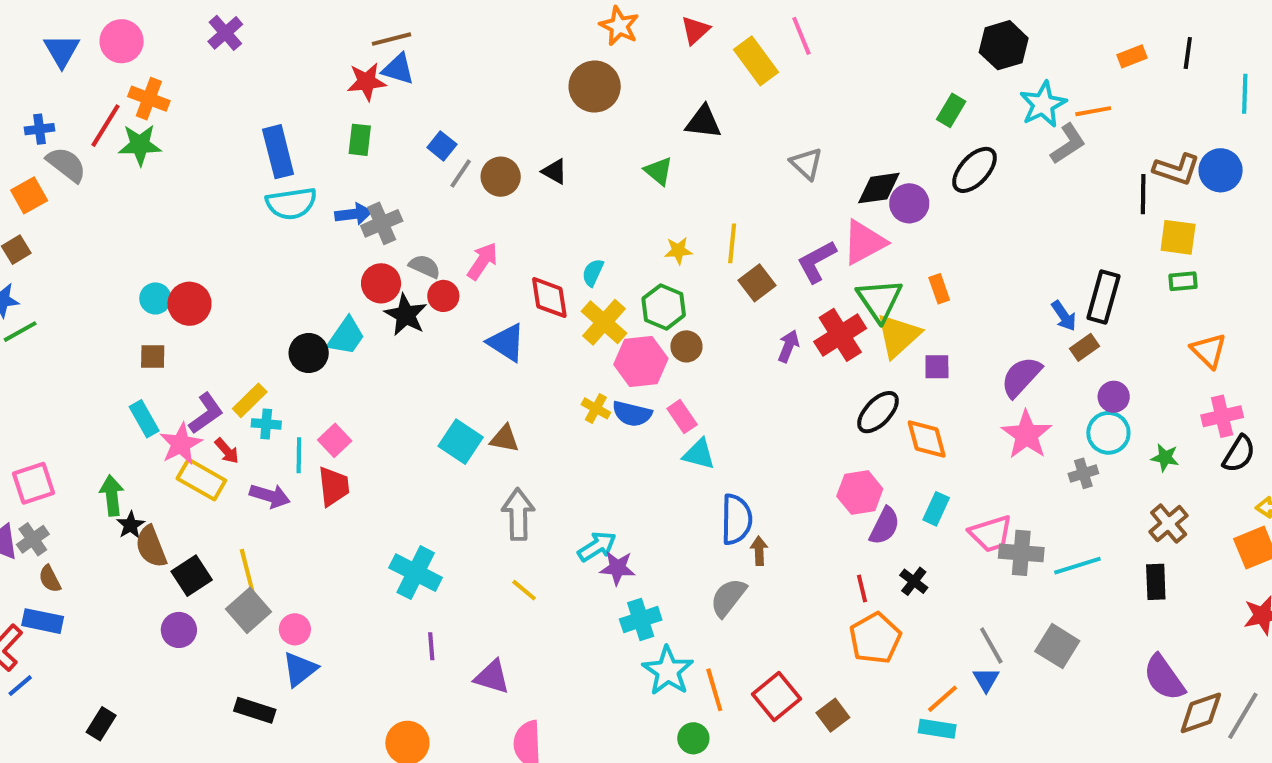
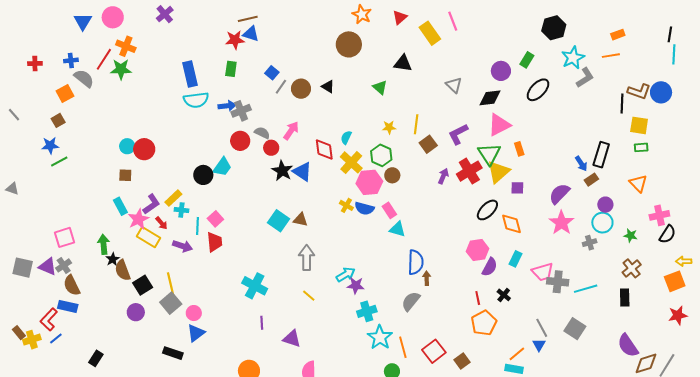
black line: (1188, 53) -> (670, 34), moved
orange line: (1093, 111) -> (611, 56), moved
purple circle: (909, 203) -> (501, 71), moved
pink triangle: (864, 242) -> (499, 125), moved
black star: (406, 315) -> (282, 171), moved
orange triangle: (1209, 351) -> (638, 183), moved
brown semicircle: (50, 579) -> (72, 285), size x1.5

